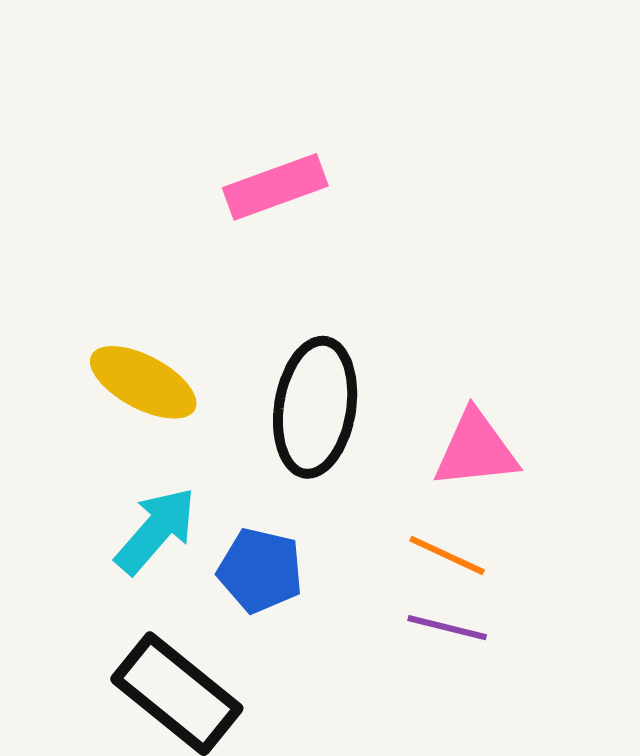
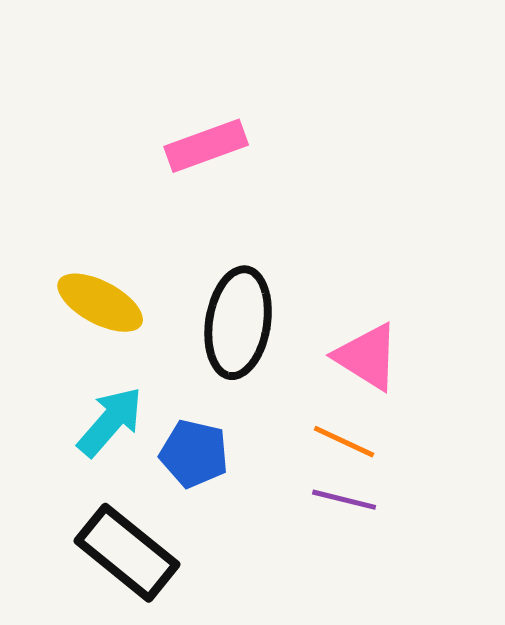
pink triangle: (476, 450) -> (367, 357), turned 38

